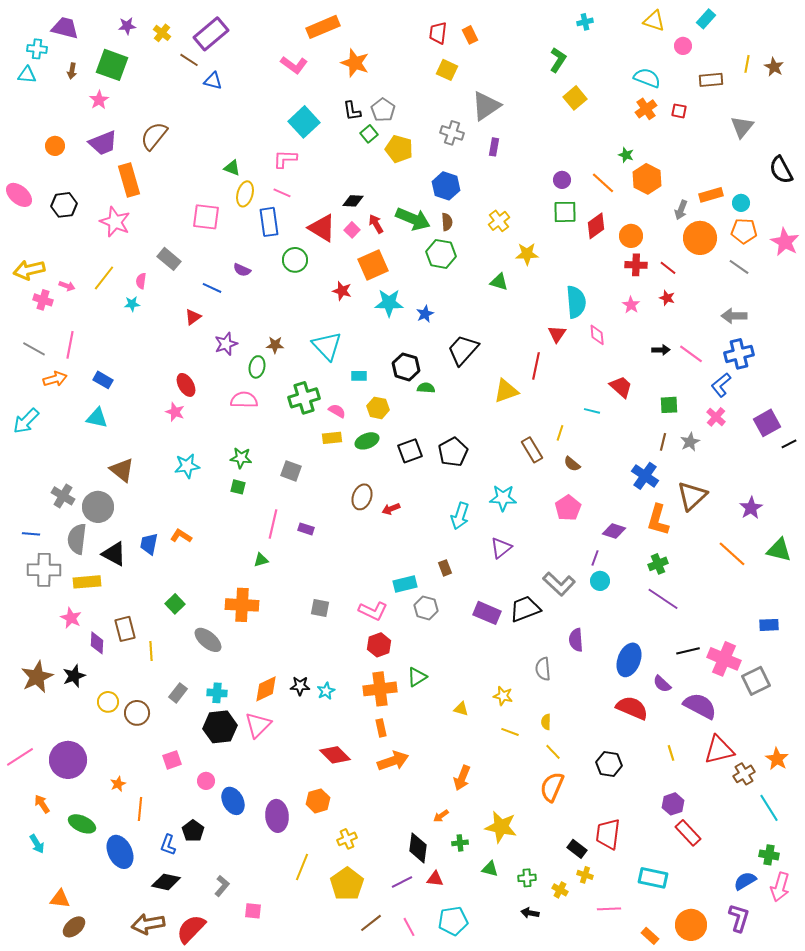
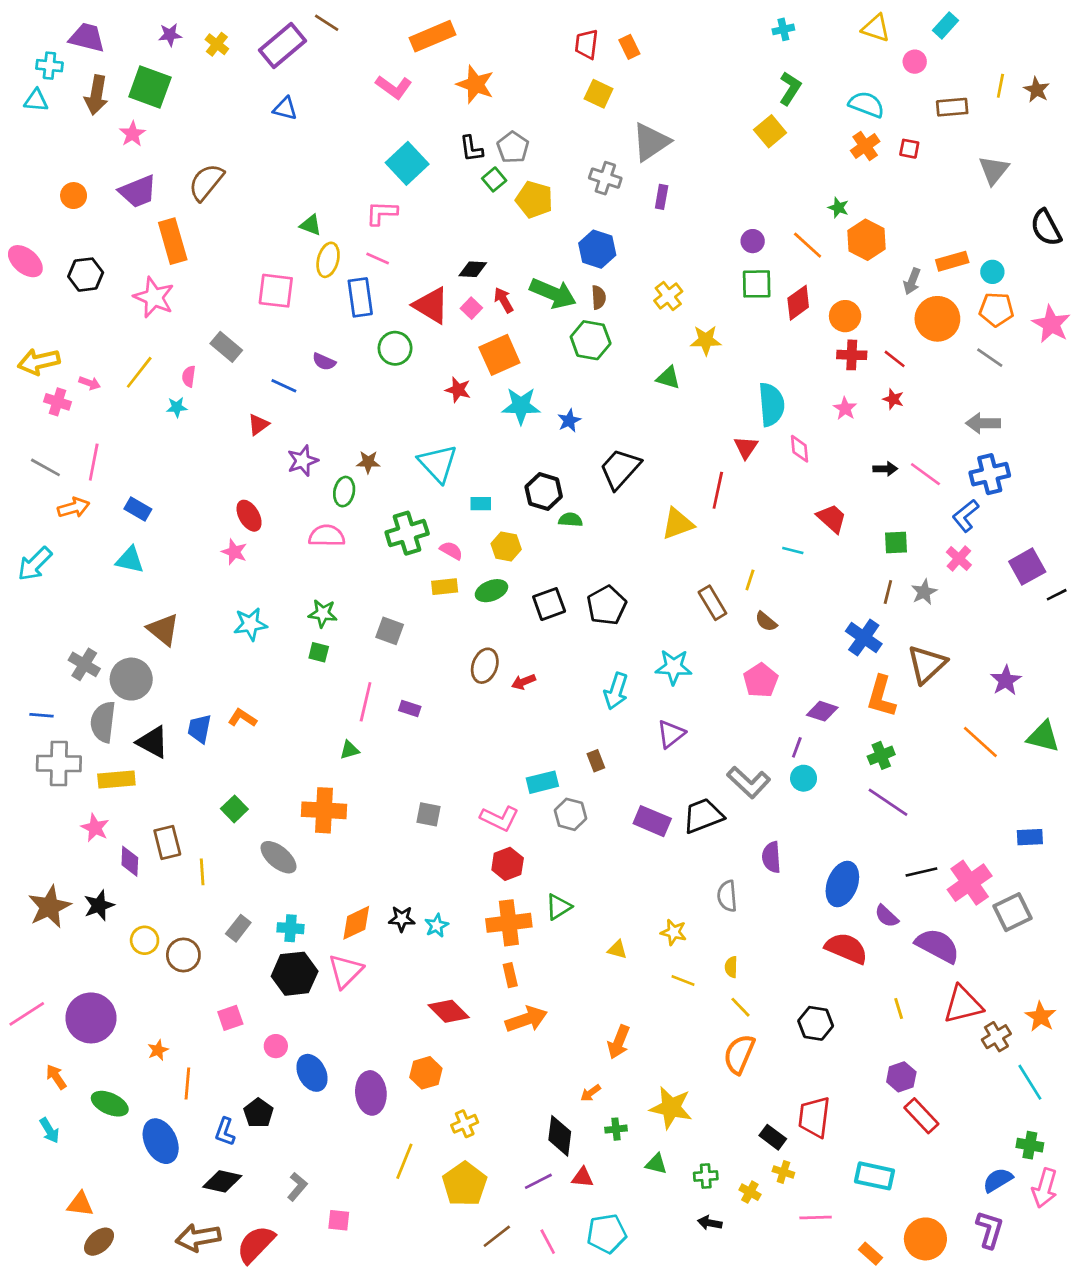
brown line: (189, 60) -> (327, 23), moved
green L-shape: (558, 60) -> (790, 88), moved
brown arrow: (72, 71) -> (96, 95), size x1.8
pink cross: (724, 659) -> (970, 883), turned 32

